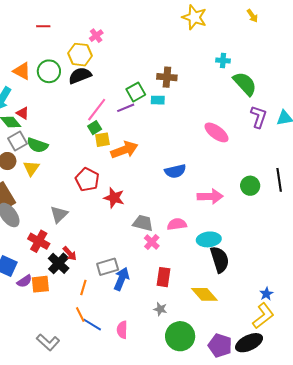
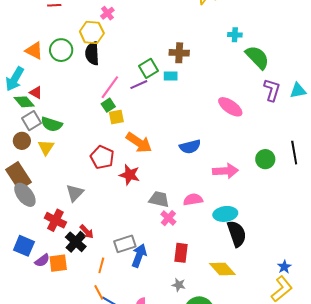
black semicircle: (80, 76) -> (92, 53), turned -70
orange arrow: (124, 150) -> (139, 143), moved, turned 56

